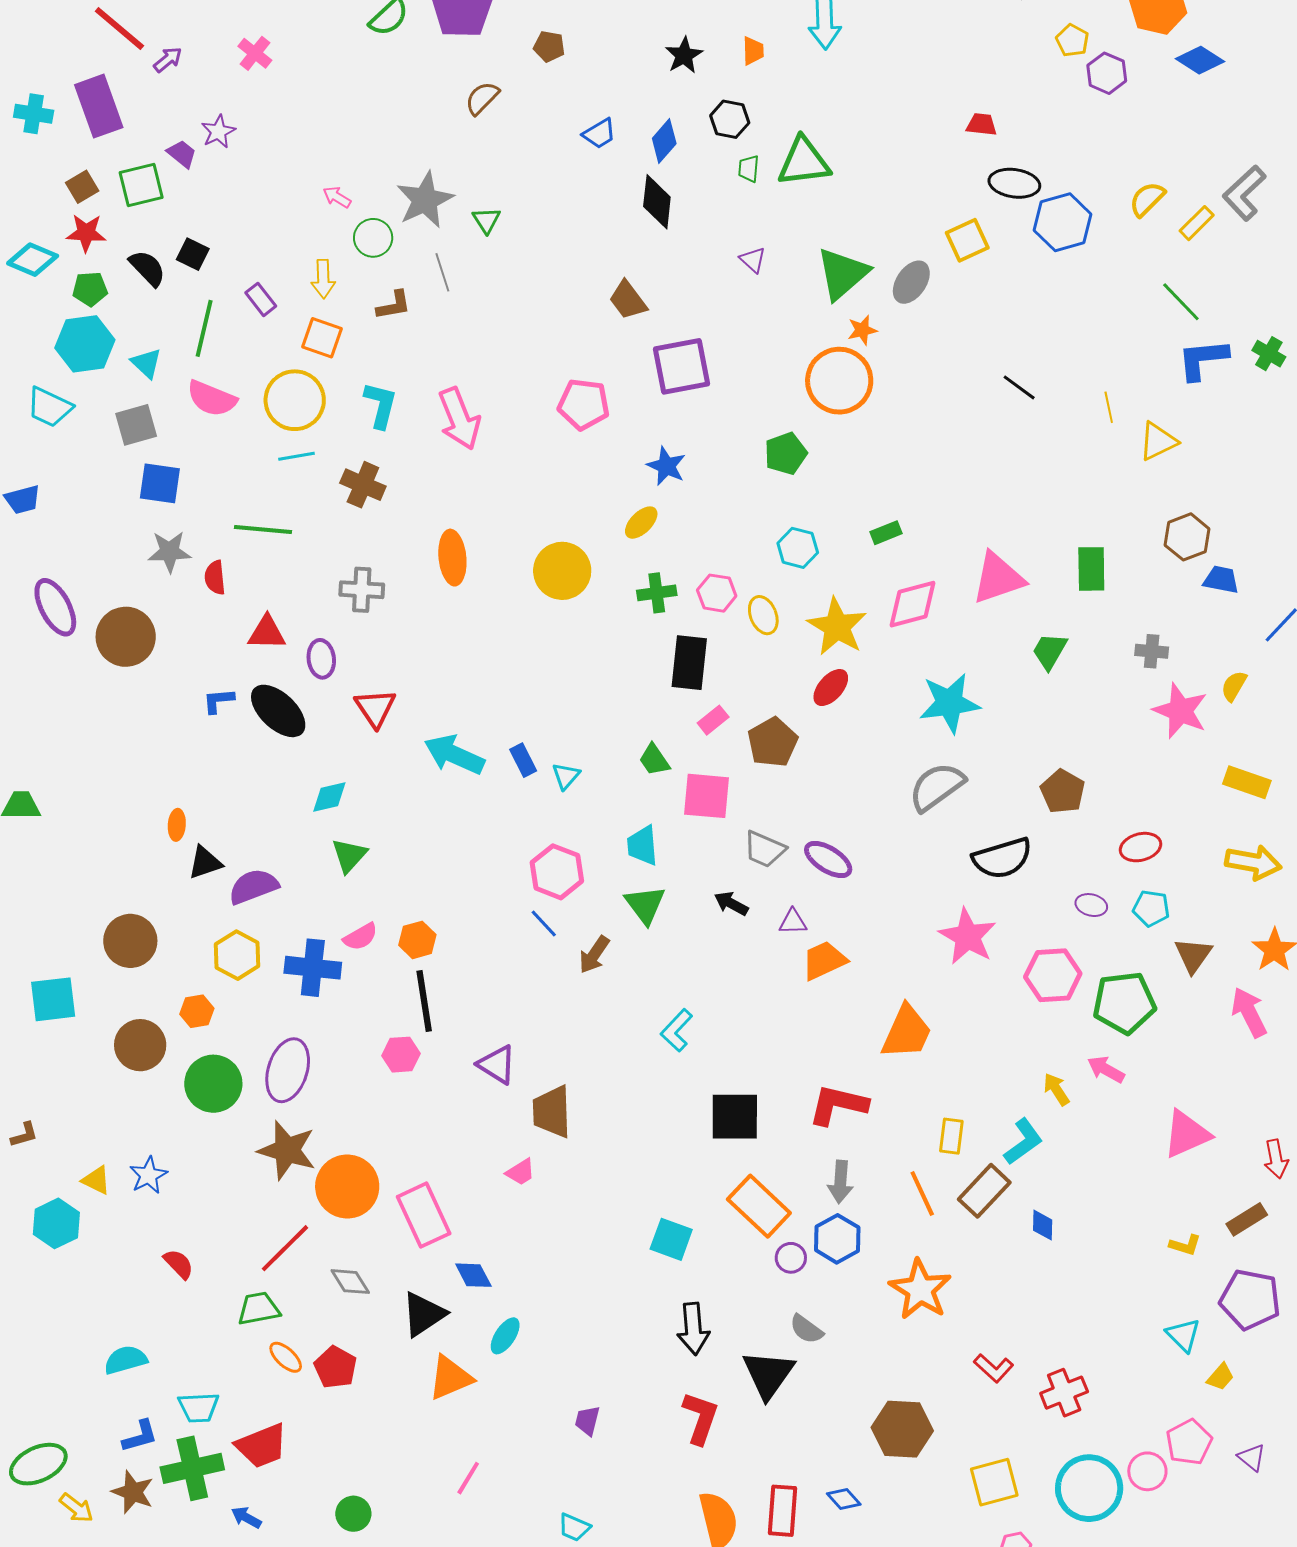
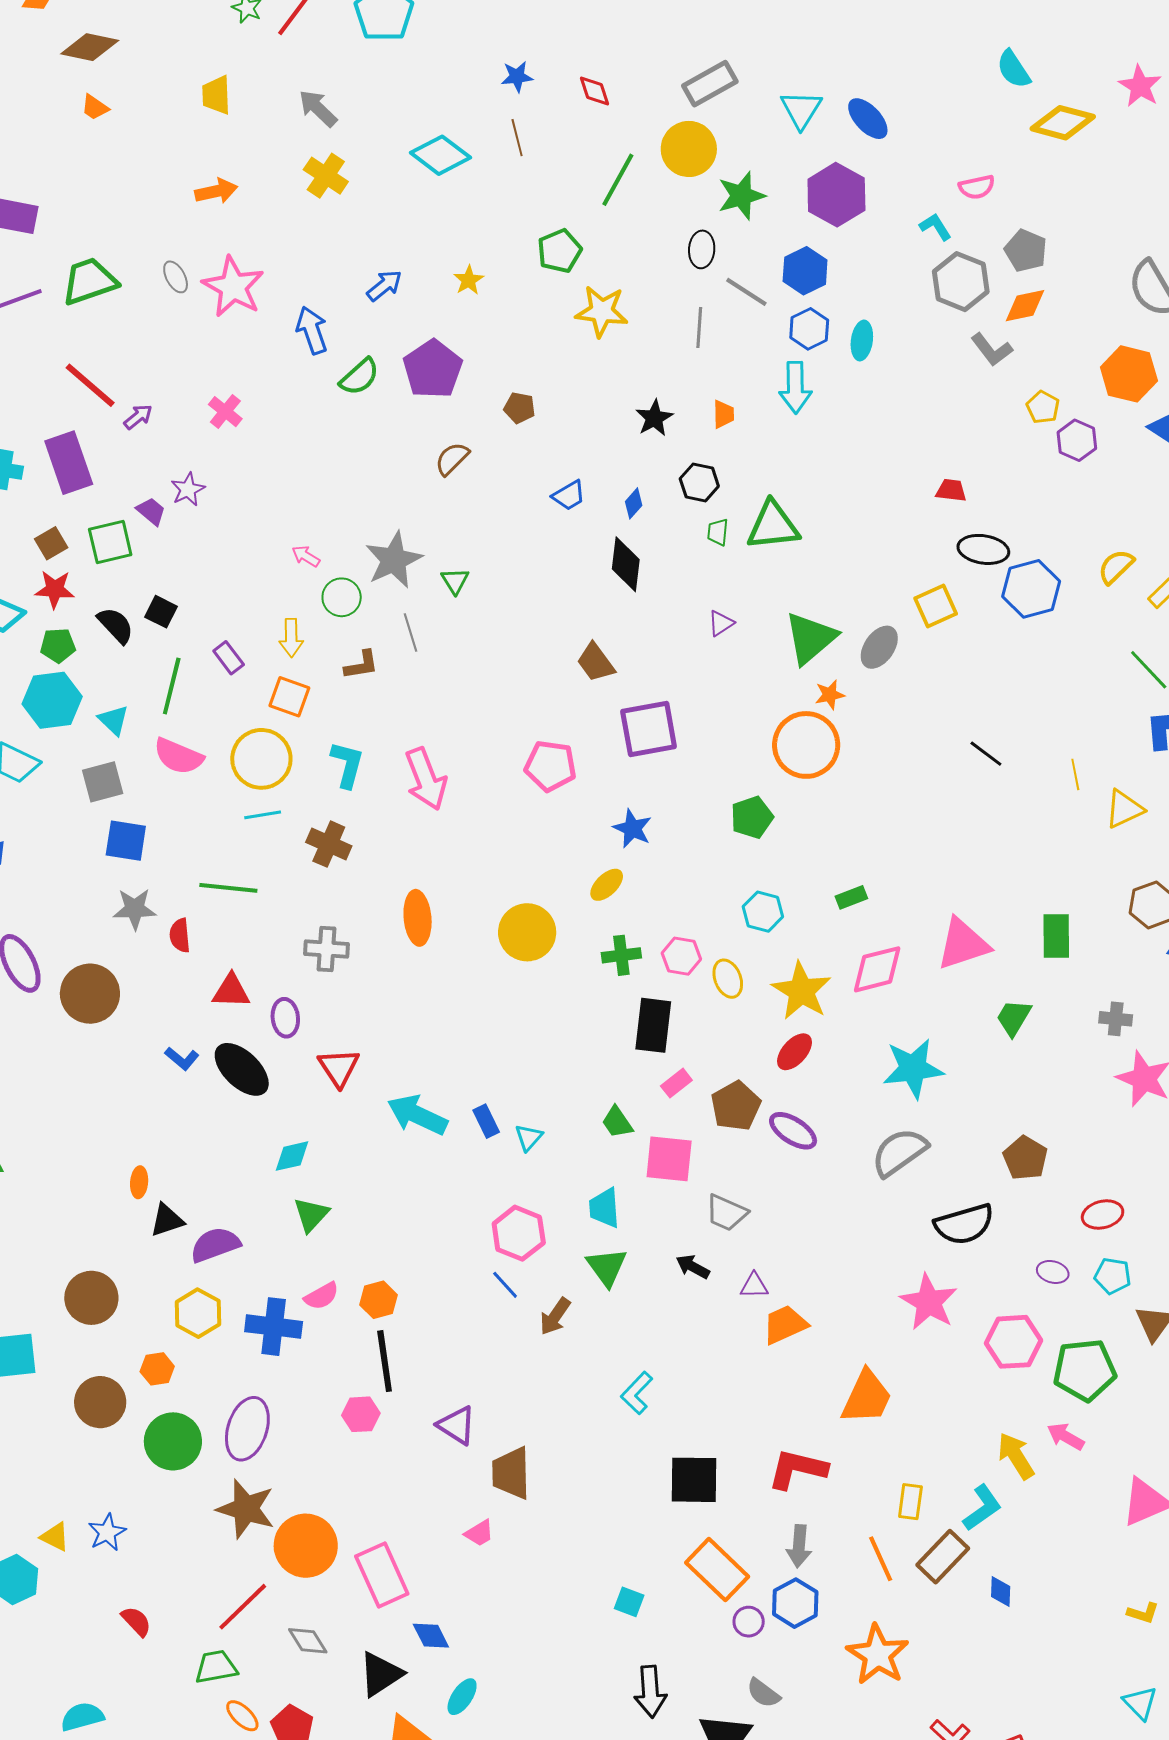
blue diamond: (664, 141) -> (634, 503), size x0.7
purple triangle: (753, 260) -> (721, 623), turned 44
blue L-shape: (218, 701) -> (182, 1059), turned -136
purple ellipse: (828, 860) -> (793, 1131), moved
yellow arrow: (1056, 1089) -> (1016, 1456), size x1.4
cyan square: (671, 1239) -> (629, 1602), size x0.7

